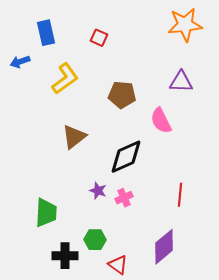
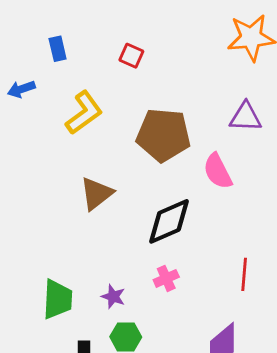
blue rectangle: (46, 33) -> (58, 49), size x0.7
brown pentagon: (122, 95) -> (163, 135), size x1.4
purple star: (98, 191) -> (113, 297), moved

